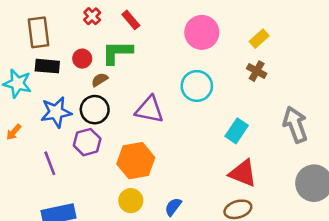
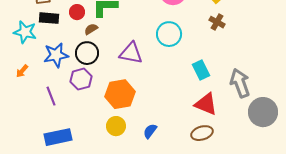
gray arrow: (295, 125) -> (240, 83), moved
cyan rectangle: (237, 131) -> (201, 70), turned -60

